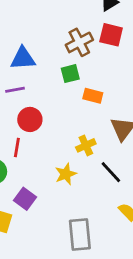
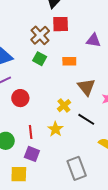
green square: (70, 74) -> (40, 59), turned -32
orange rectangle: (93, 96) -> (69, 61), moved
red line: (17, 147) -> (31, 132), moved

